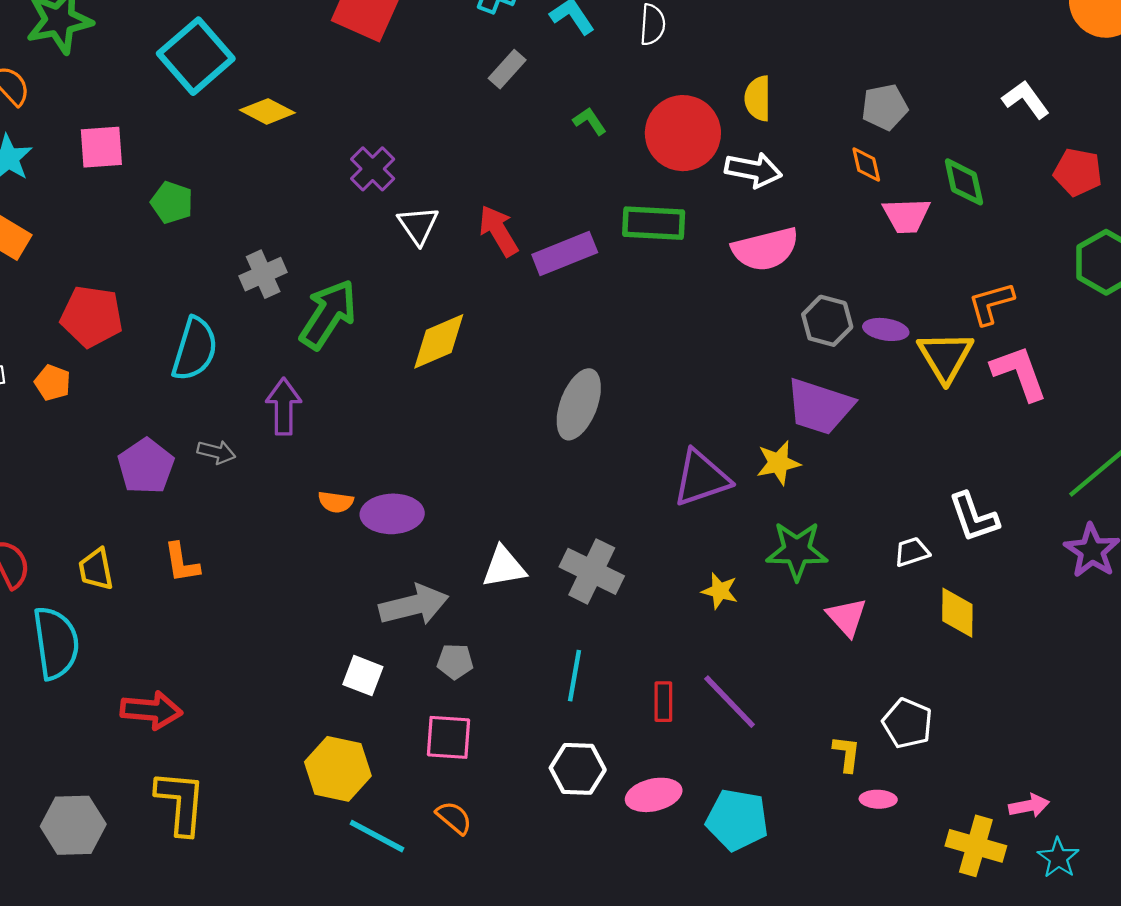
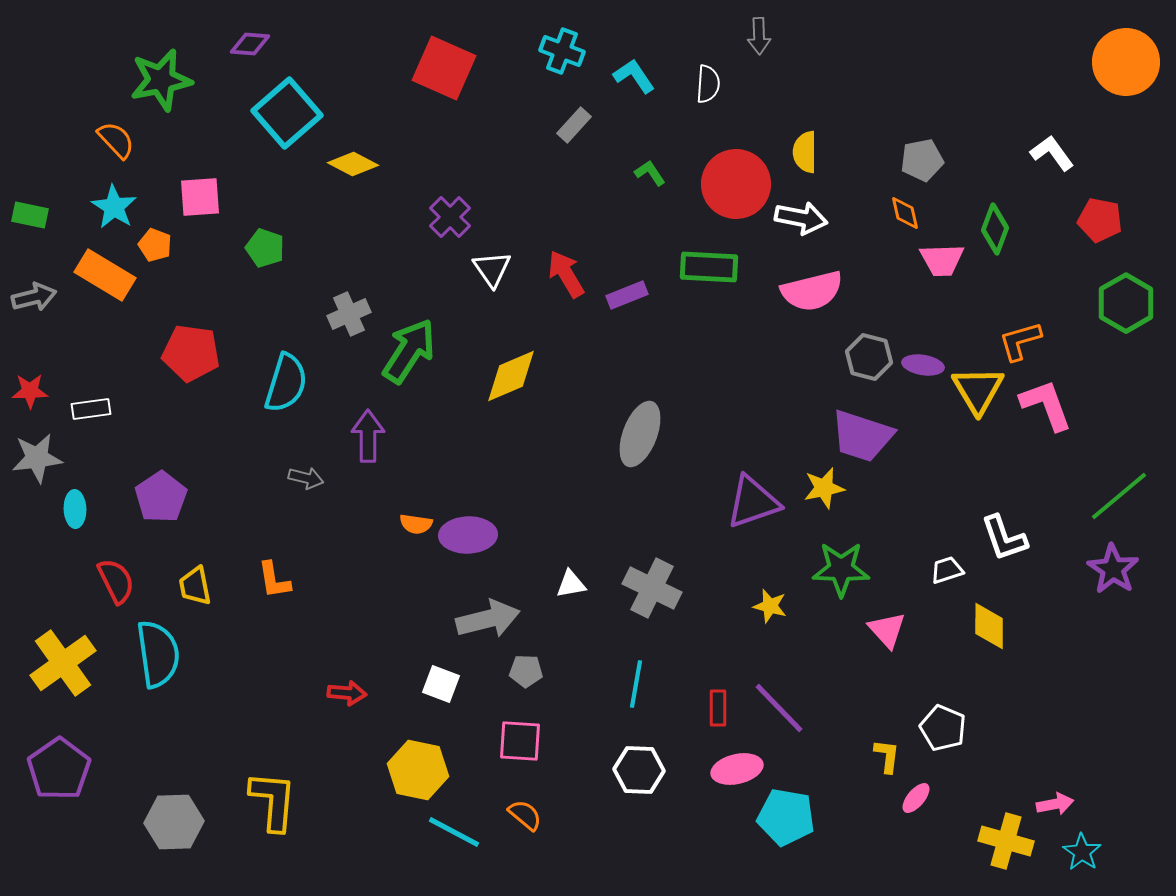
green diamond: (964, 182) -> (995, 229), turned 33
purple rectangle: (565, 254) -> (627, 295), size x0.7
orange pentagon: (53, 383) -> (155, 245), moved
purple pentagon: (146, 466) -> (161, 497), moved
white triangle: (504, 567) -> (571, 584), size x0.7
red arrow: (151, 710) -> (347, 693), moved, size x0.7
pink ellipse: (654, 795) -> (737, 769), moved
pink ellipse: (878, 799) -> (916, 798), turned -52

